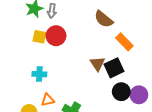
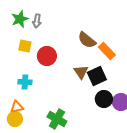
brown semicircle: (104, 19) -> (87, 40), moved
red circle: (56, 36) -> (47, 56), moved
orange triangle: (48, 100) -> (17, 107), moved

